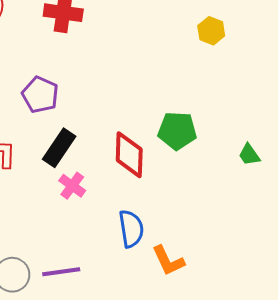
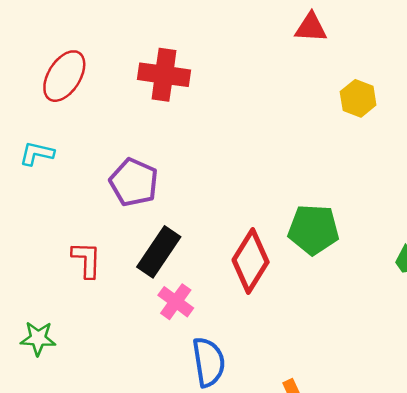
red diamond: (129, 155) -> (251, 261), turned 30
blue semicircle: (131, 229) -> (209, 362), moved

